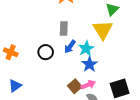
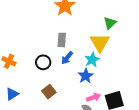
cyan star: (86, 49) -> (92, 60), moved
pink arrow: (88, 85) -> (94, 97), moved
brown square: (75, 86) -> (49, 92), moved

